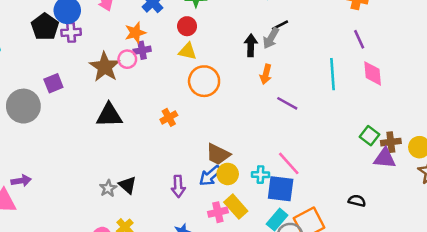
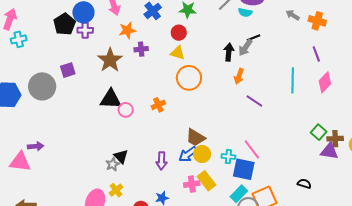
orange star: (135, 33) -> (127, 30), moved
pink circle: (127, 59) -> (126, 110), moved
pink diamond: (373, 73) -> (325, 82), turned 45
gray star: (108, 188) -> (113, 164), moved

